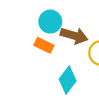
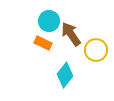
brown arrow: (74, 36) -> (71, 34), turned -140

